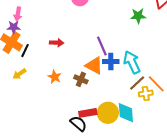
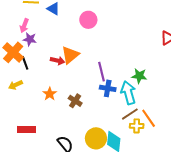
green star: (138, 16) -> (139, 76), moved
purple star: (14, 27) -> (30, 39), moved
black line: (25, 51) -> (25, 63), turned -56
orange triangle: (94, 66) -> (70, 55), moved, turned 42
red rectangle: (88, 113) -> (27, 129), moved

